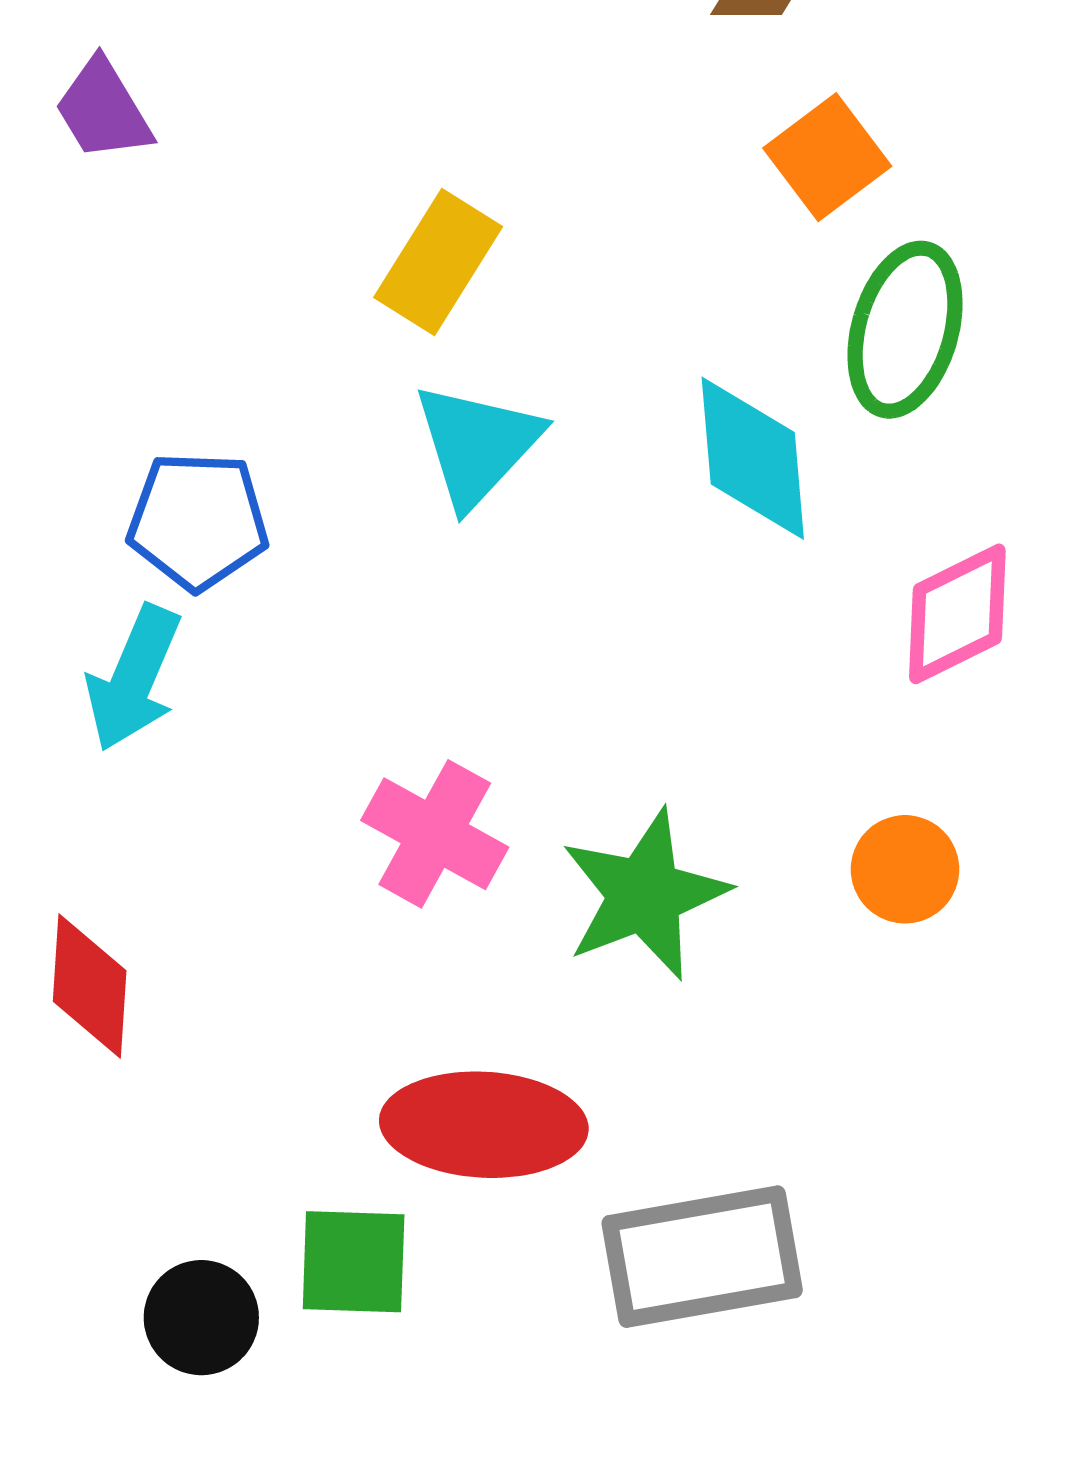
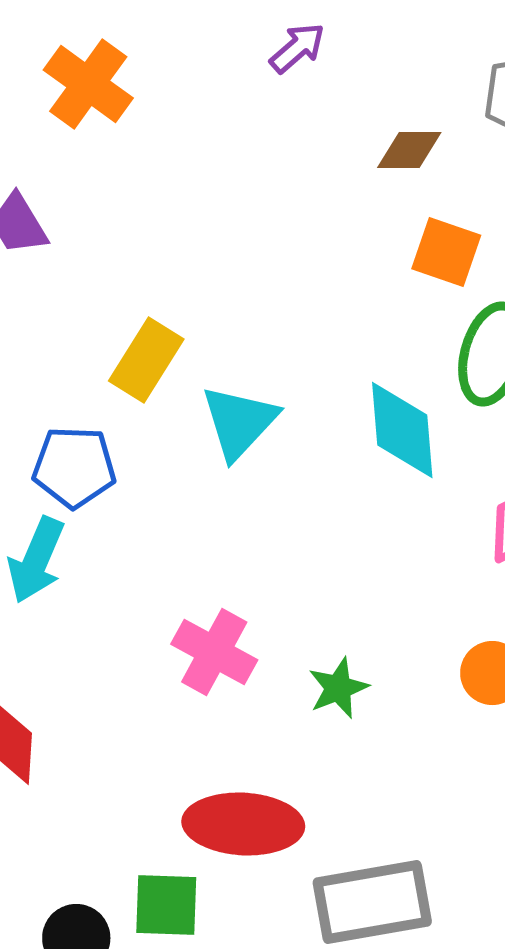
orange square: (827, 157) -> (446, 252), turned -34
yellow rectangle: (438, 262) -> (146, 360), moved
green star: (645, 895) -> (338, 688), size x0.6

